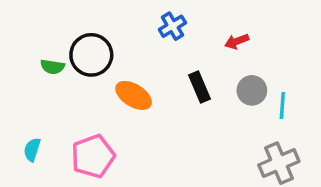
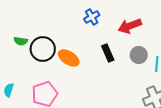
red arrow: (237, 41) -> (130, 26), size x1.6
black circle: (91, 55) -> (43, 49), moved

